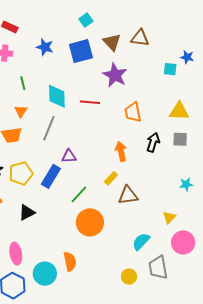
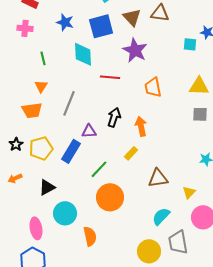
cyan diamond: (57, 96) -> (83, 54), moved
black arrow: (153, 142) -> (114, 117), moved
brown triangle: (128, 195) -> (158, 178), moved
cyan circle: (45, 274) -> (65, 213), moved
yellow circle: (129, 277) -> (149, 251), size x1.5

